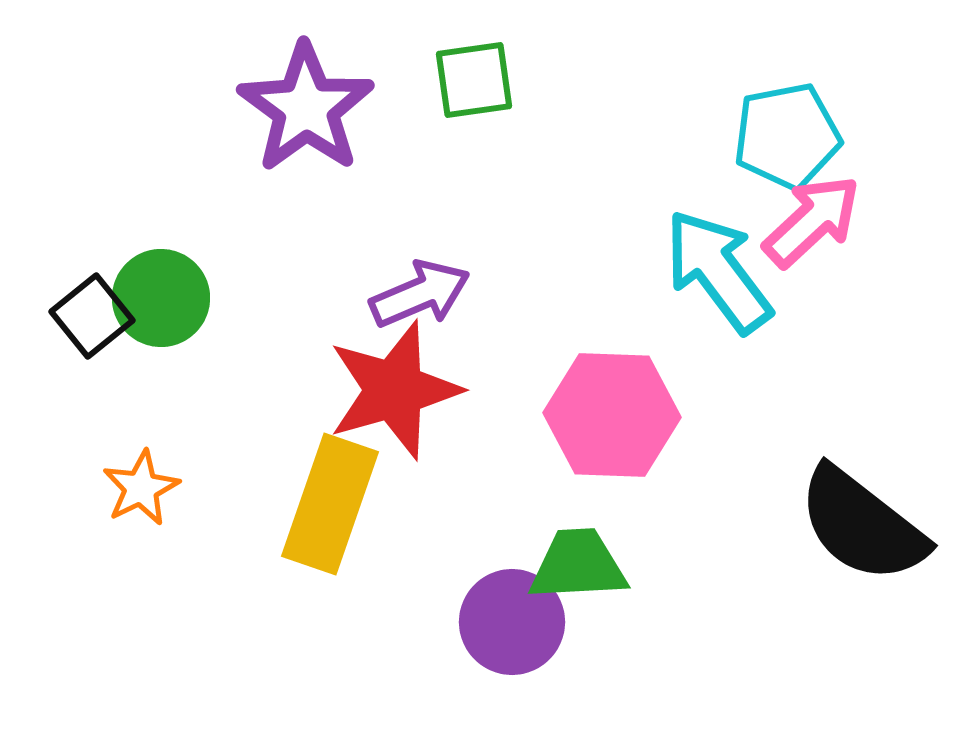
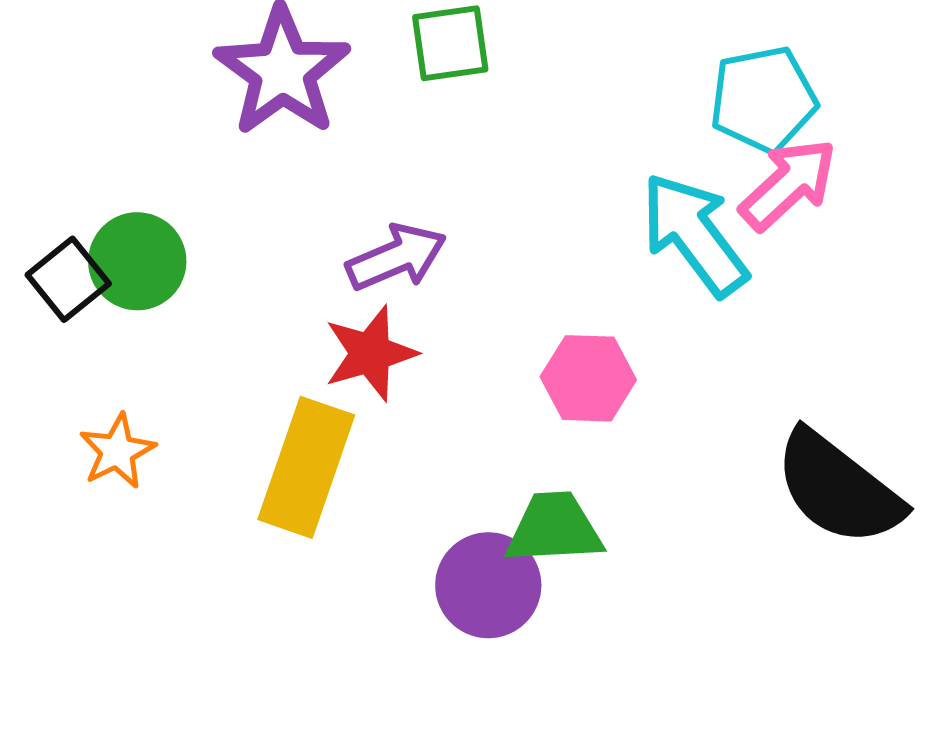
red star: (394, 390) -> (370, 353), size x0.7
pink hexagon: (612, 415) -> (588, 378), size x0.7

